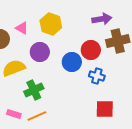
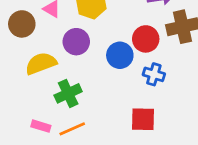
red square: (105, 109) -> (143, 119), moved

